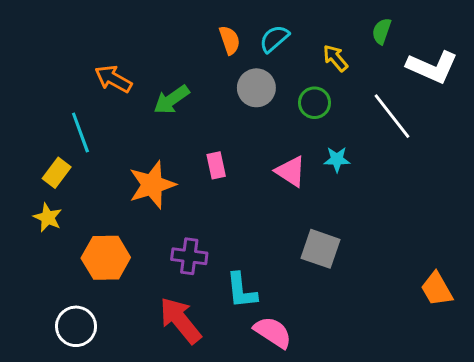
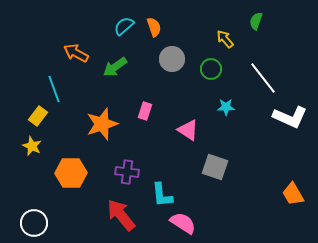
cyan semicircle: (274, 39) -> (124, 26), moved
white L-shape: (432, 67) -> (290, 117), moved
pink rectangle: (216, 165) -> (145, 111), turned 30
pink triangle: (291, 171) -> (188, 130), moved
white circle: (76, 326) -> (34, 223), moved

